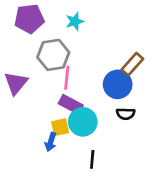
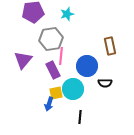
brown rectangle: (132, 64) -> (110, 46), turned -54
blue circle: (118, 84) -> (87, 66), moved
purple rectangle: (71, 104) -> (53, 70), moved, turned 36

